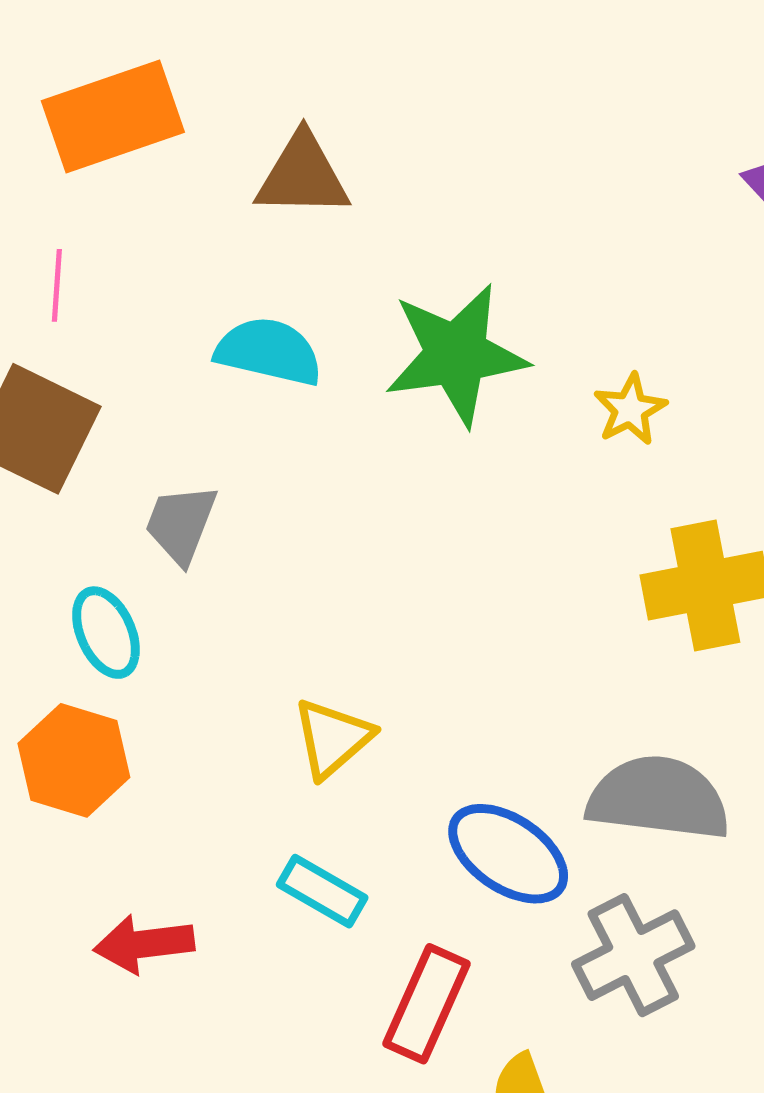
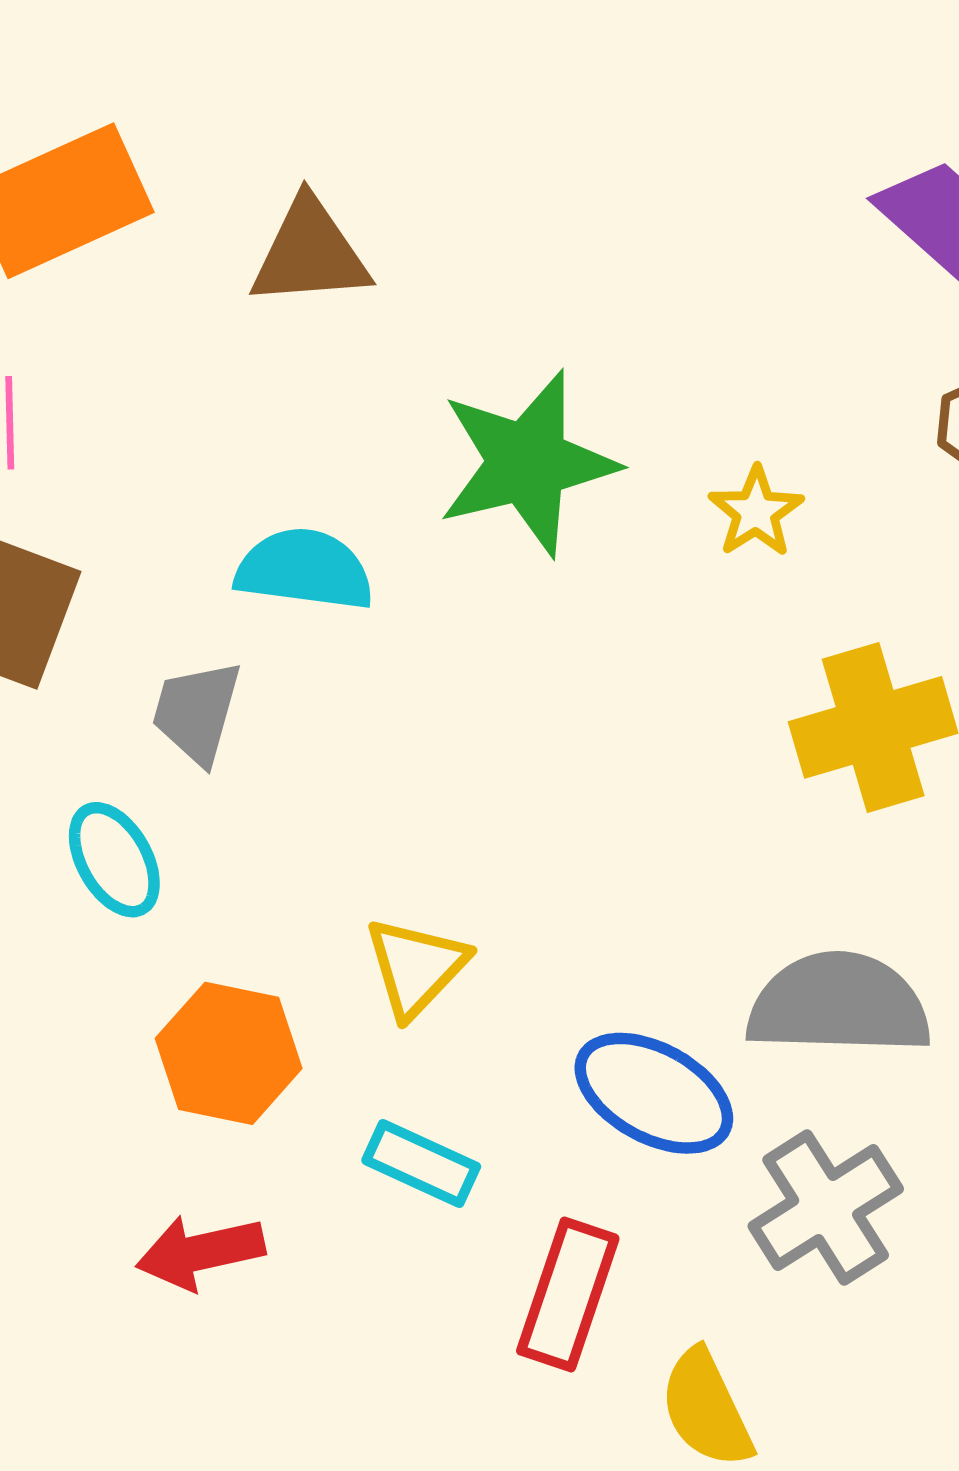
cyan semicircle: (269, 351) -> (304, 570), moved
orange hexagon: (74, 760) -> (229, 1053), moved

